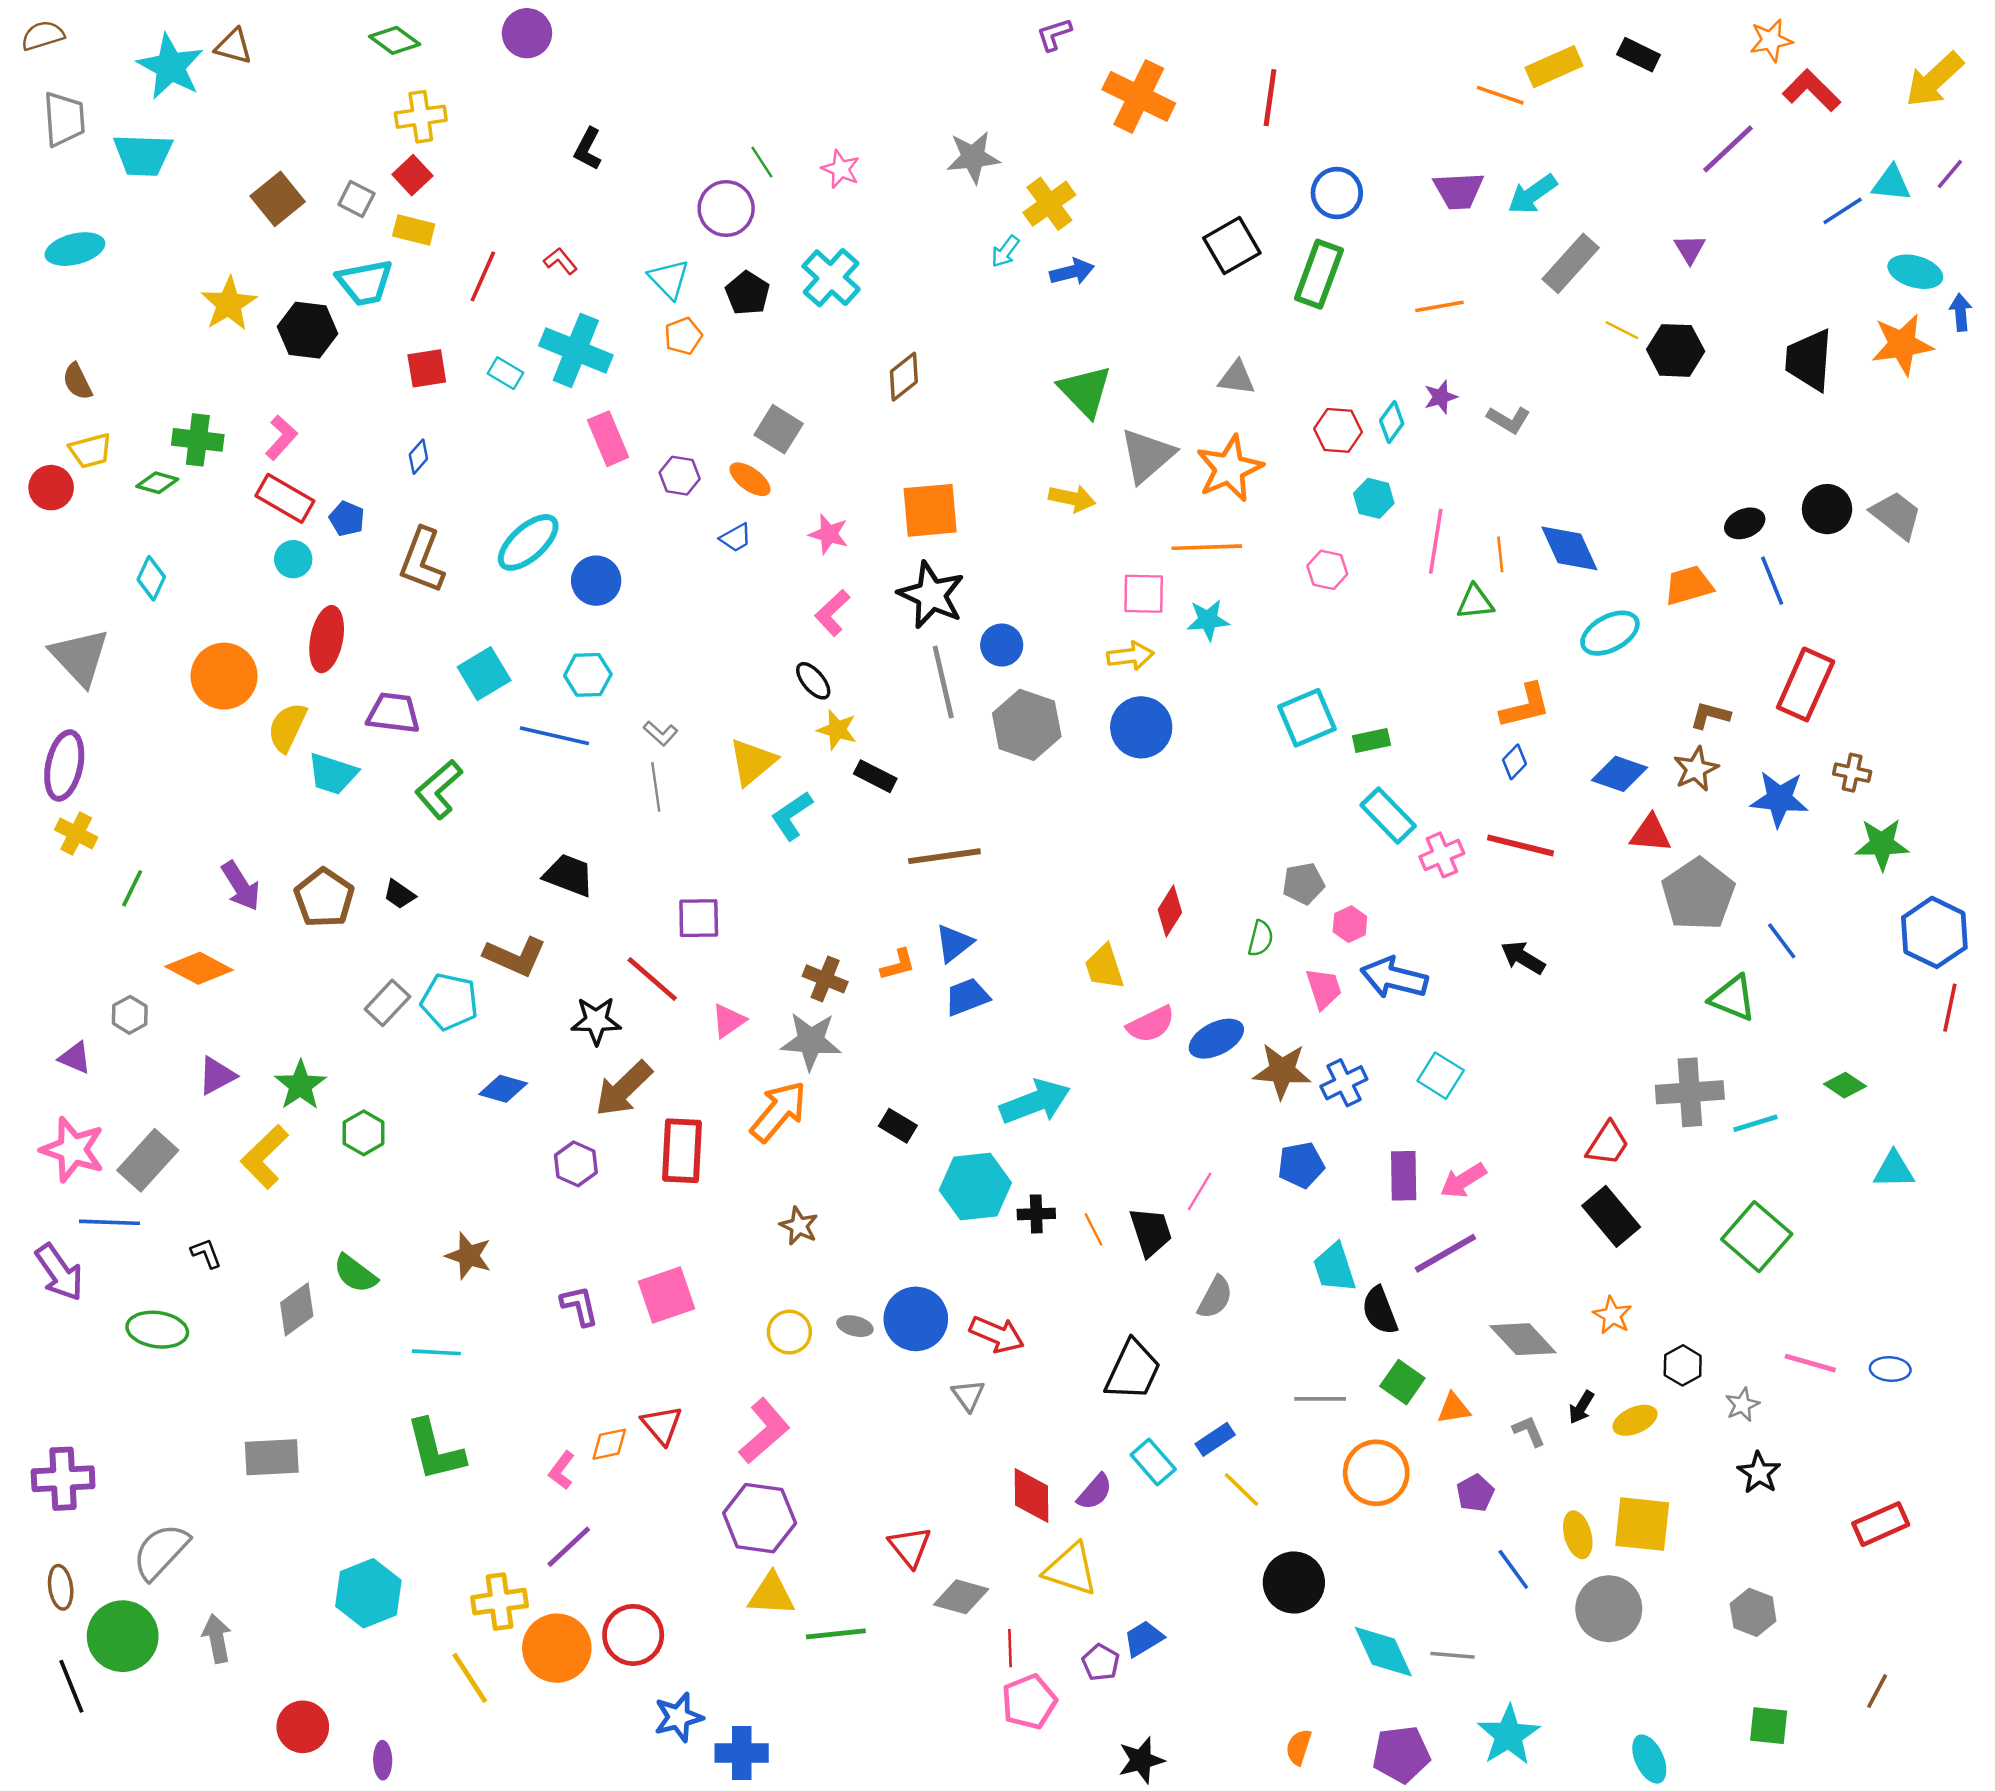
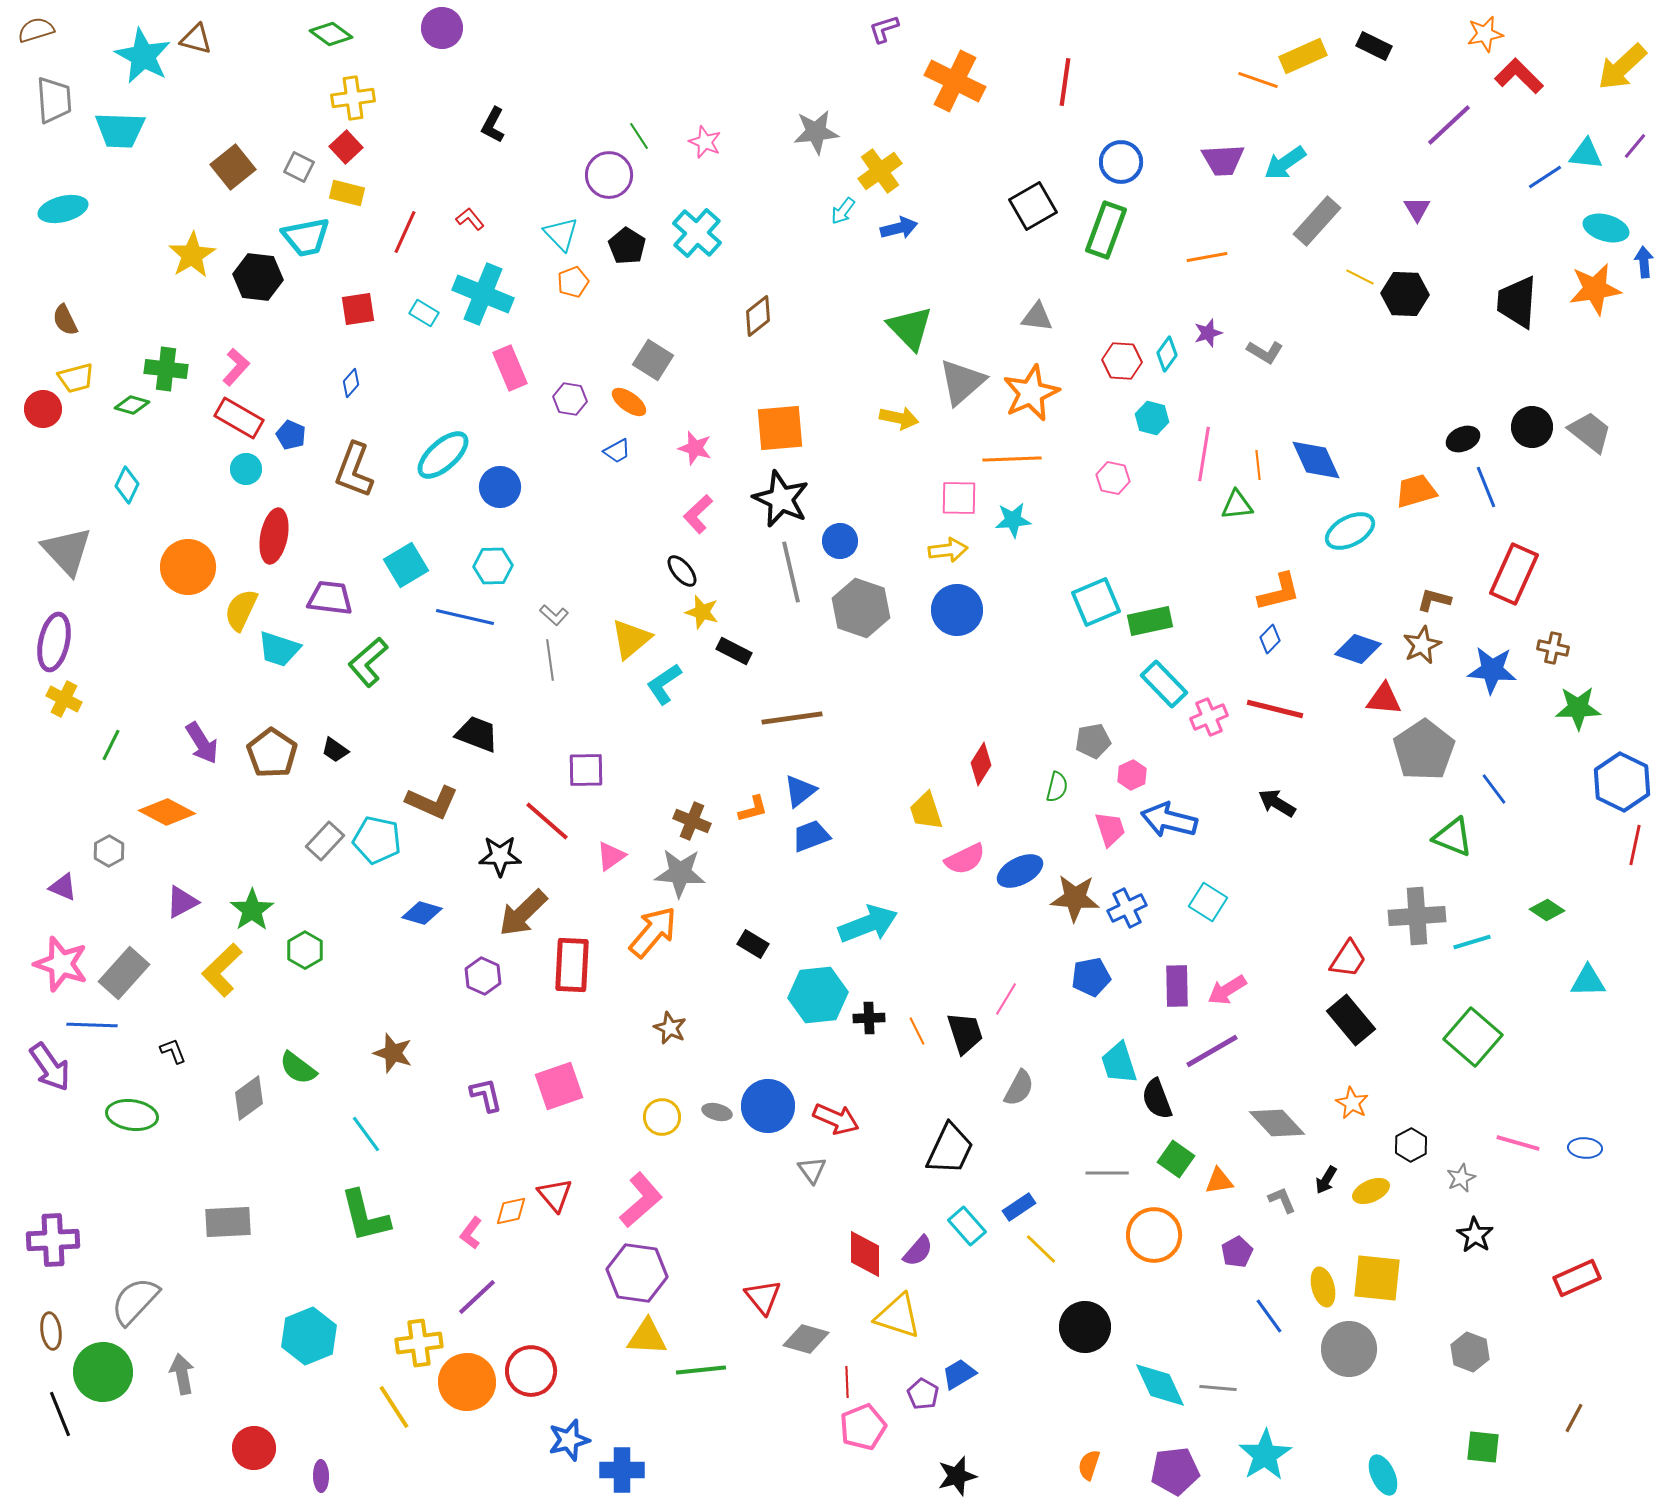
green rectangle: (1371, 740) -> (1150, 621), size x1.4
cyan line: (436, 1352) -> (366, 1134), turned 51

